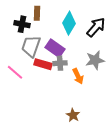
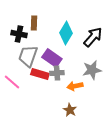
orange arrow: (78, 76) -> (75, 86), turned 105
brown star: (73, 115) -> (70, 110), moved

